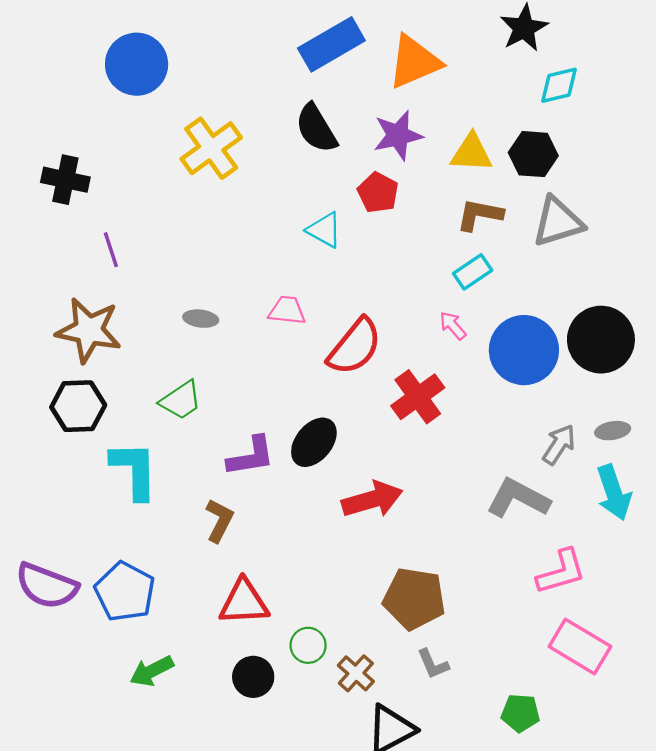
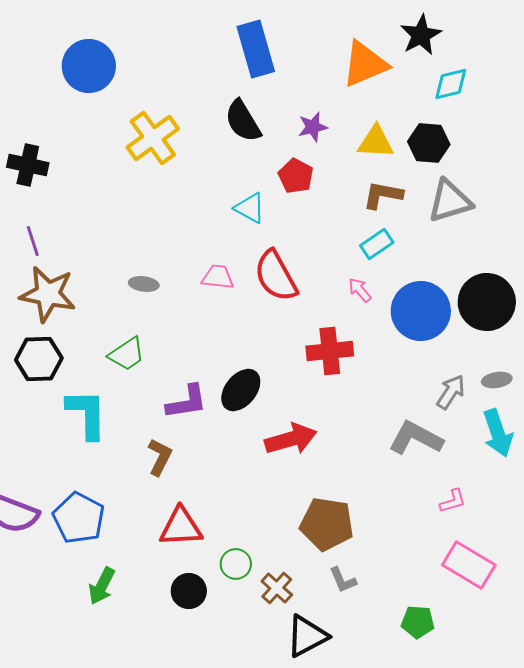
blue rectangle: (331, 44) -> (256, 49), turned -76
orange triangle: (414, 62) -> (365, 64), moved
purple star: (398, 135) -> (313, 127), size x0.7
purple line: (111, 250) -> (33, 241), moved
red semicircle: (355, 347) -> (276, 276), moved, turned 112
red cross: (418, 397) -> (330, 351), turned 30
pink L-shape: (561, 572) -> (453, 501), size x0.6
green arrow: (152, 671) -> (102, 586), turned -36

